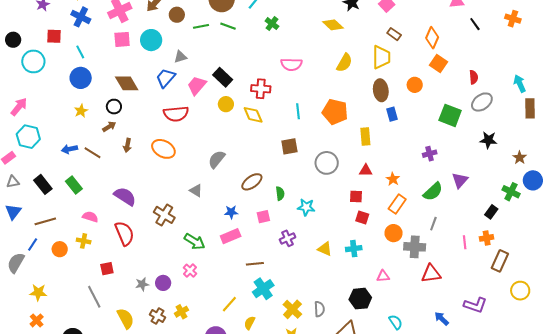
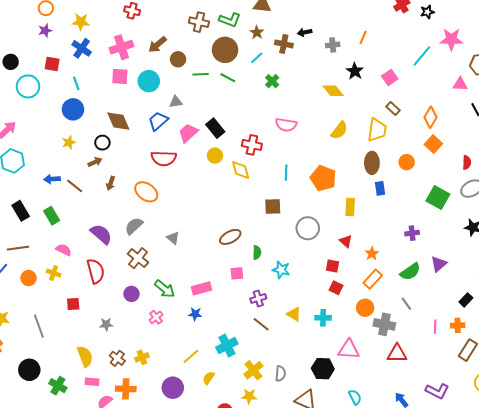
gray semicircle: (217, 159) -> (134, 226), moved
red triangle: (366, 170) -> (346, 241), turned 32
blue star: (231, 212) -> (195, 314), moved
gray line: (433, 224) -> (406, 304), turned -64
brown line: (255, 264) -> (261, 324), moved, turned 36
pink triangle: (383, 276) -> (349, 349), size x1.6
purple circle: (163, 283) -> (131, 294), moved
gray line: (94, 297) -> (39, 326), moved

